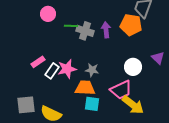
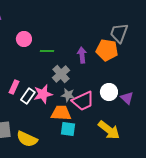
gray cross: (85, 31) -> (61, 74), moved, turned 30
purple triangle: (158, 58) -> (127, 98), moved
pink rectangle: (38, 62) -> (14, 87), turned -32
pink trapezoid: (121, 90) -> (83, 101), moved

